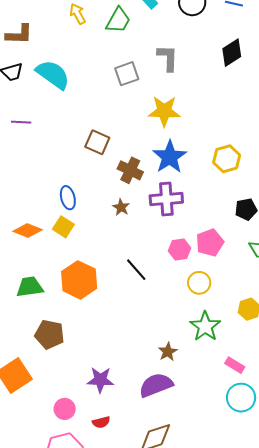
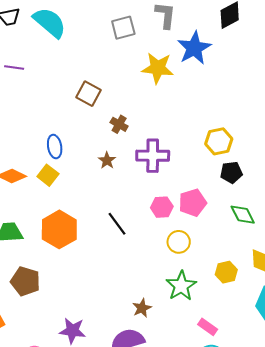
blue star: (170, 157) -> (194, 48), moved
yellow hexagon: (227, 159) -> (219, 141), moved
brown cross: (130, 170) -> (119, 124), size x0.7

